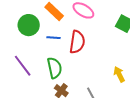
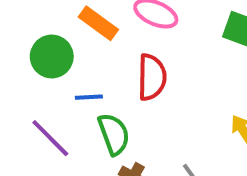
blue line: (54, 38) -> (89, 97), moved

